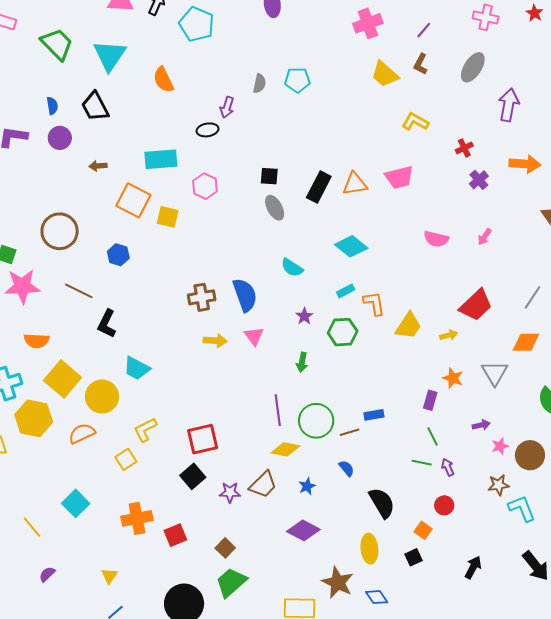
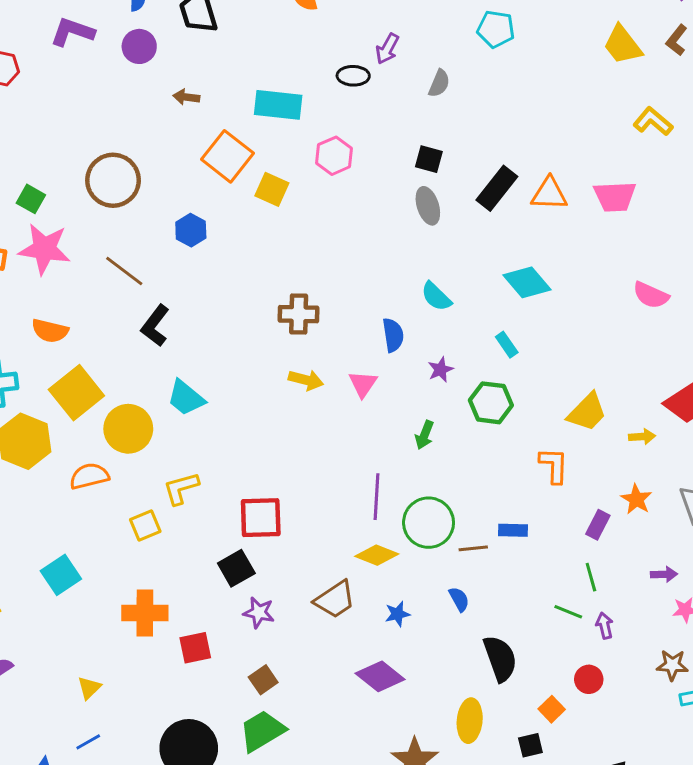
gray semicircle: (259, 83) -> (439, 83), moved
cyan rectangle: (346, 291) -> (507, 345), turned 72
blue semicircle: (245, 295) -> (393, 335), moved, size x0.7
orange L-shape: (374, 303) -> (554, 465), moved
purple star: (230, 492) -> (259, 613), moved

